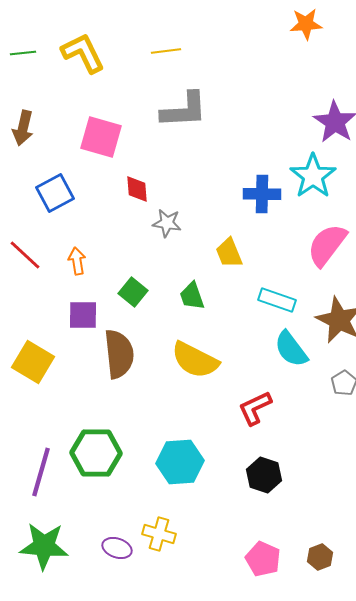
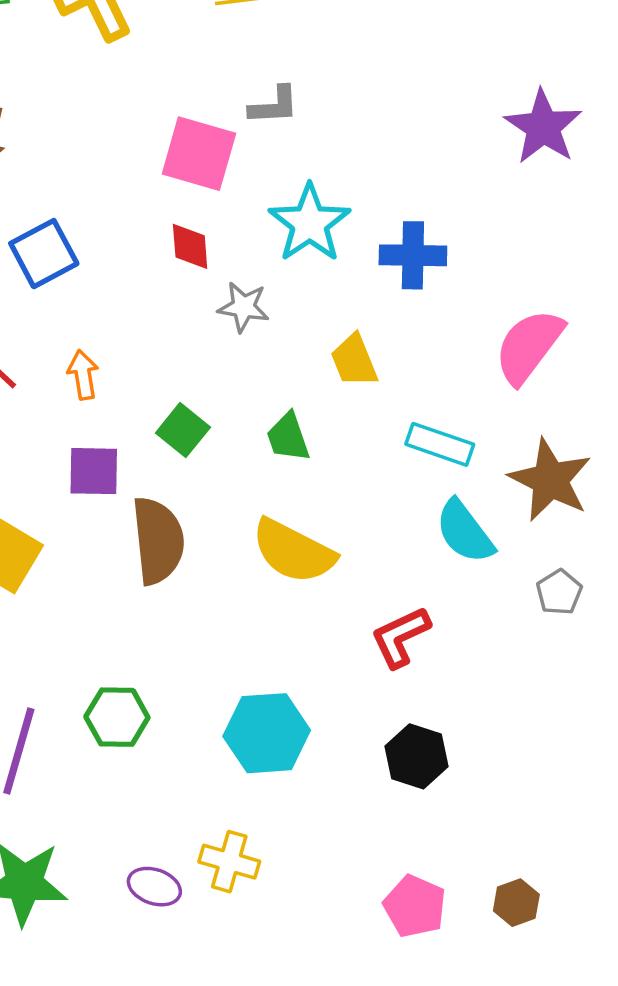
gray L-shape: (184, 110) -> (274, 106), size x0.6
pink square: (101, 137) -> (199, 154), moved
cyan star: (313, 176) -> (310, 223), moved
green hexagon: (96, 453) -> (117, 717), size x0.7

